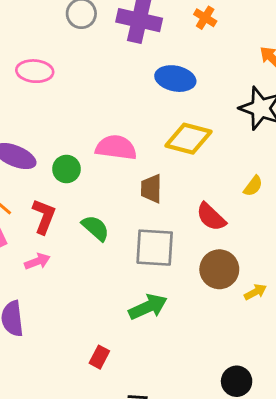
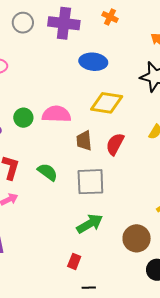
green circle: (66, 169) -> (23, 118), moved
red semicircle: (211, 217) -> (115, 144), moved, turned 80
brown circle: (219, 269) -> (137, 238), moved
red rectangle: (99, 357) -> (74, 261), moved

